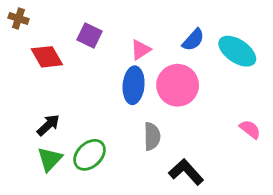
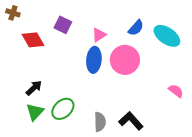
gray semicircle: (152, 136) -> (100, 122), moved

